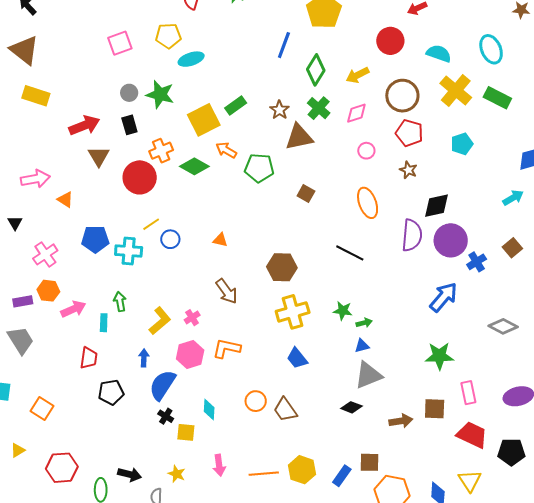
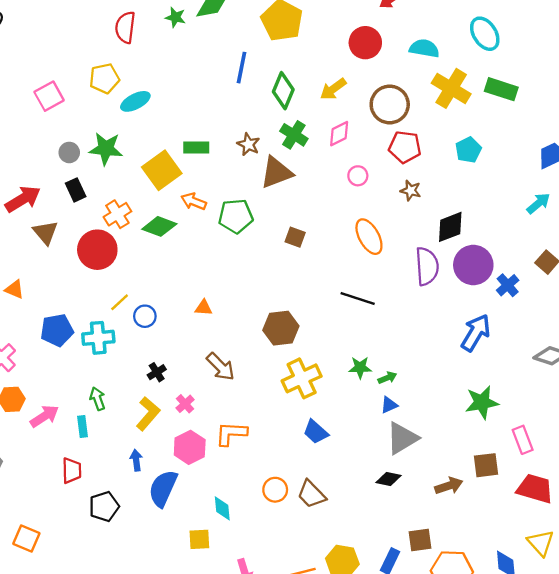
green rectangle: (236, 106) -> (196, 147), turned 45
black cross: (166, 416) -> (157, 372), moved, turned 35

